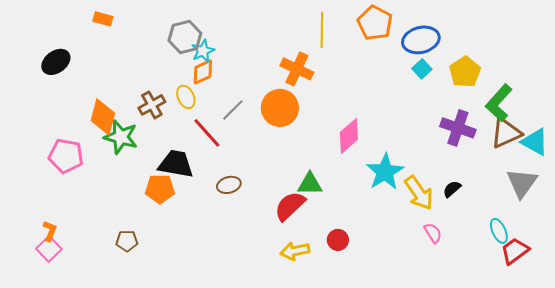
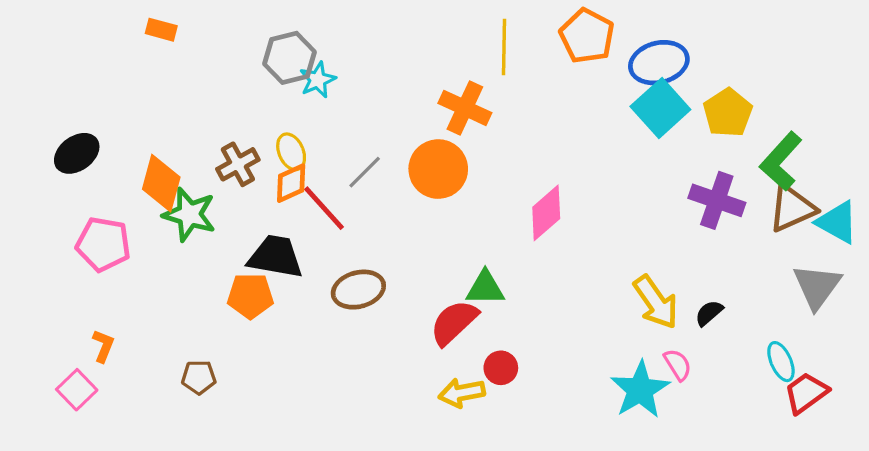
black ellipse: (56, 62) -> (77, 153), moved
cyan square: (422, 69) -> (660, 108), size x1.8
orange diamond: (203, 72) -> (291, 183), moved
cyan star: (385, 172) -> (640, 390), moved
brown ellipse: (229, 185) -> (358, 290), size x1.4
black semicircle: (452, 189) -> (709, 313), moved
orange L-shape: (50, 231) -> (103, 346), moved
red circle: (338, 240) -> (501, 368), moved

